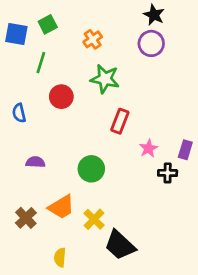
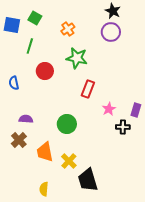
green square: (48, 24) -> (35, 18), turned -32
orange trapezoid: (61, 207) -> (45, 152), turned 110
brown cross: (26, 218) -> (19, 140), moved
black trapezoid: (120, 245) -> (88, 180), turned 30

